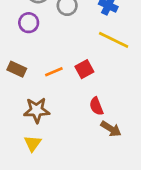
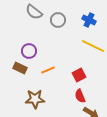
purple circle: (29, 23) -> (29, 51), moved
red square: (84, 69) -> (79, 75), moved

